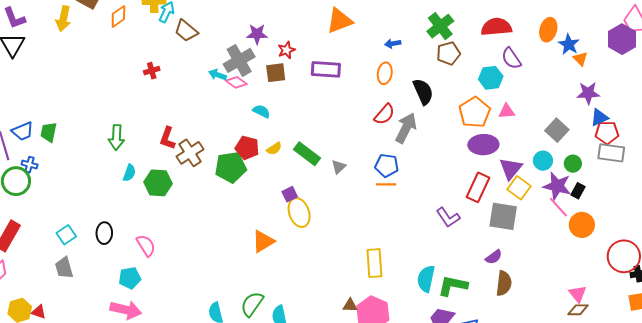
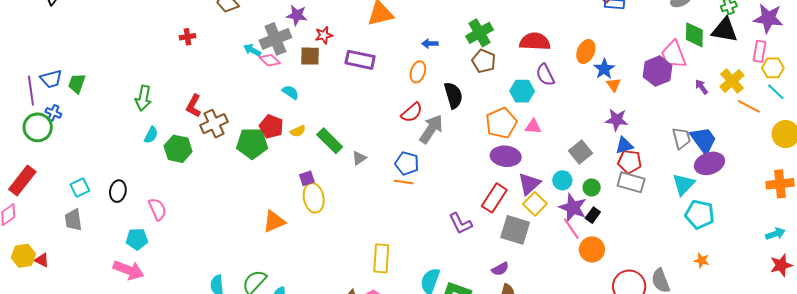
brown pentagon: (448, 53) -> (484, 61), turned 30

